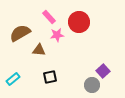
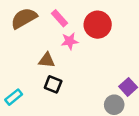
brown semicircle: (20, 33) -> (24, 18), moved
black square: (50, 77) -> (53, 84), moved, turned 32

